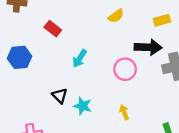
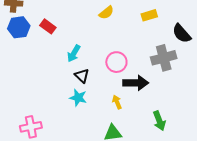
black arrow: (148, 47) -> (136, 83), moved
blue hexagon: (20, 57) -> (19, 27), moved
black triangle: (60, 96) -> (82, 76), moved

